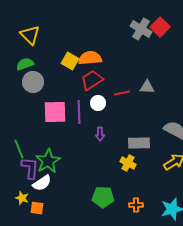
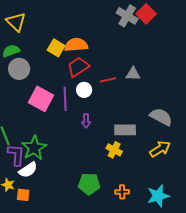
pink square: (55, 112) -> (41, 99), turned 30

